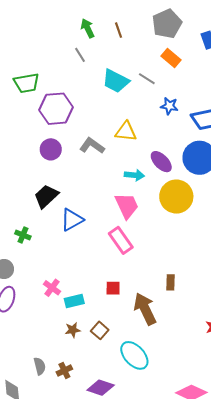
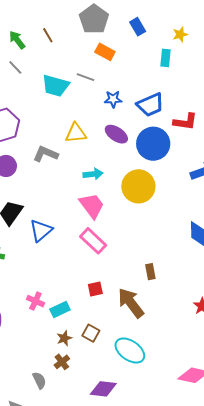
purple ellipse: (161, 162) -> (116, 134), moved
brown cross: (64, 371) -> (62, 362), moved

